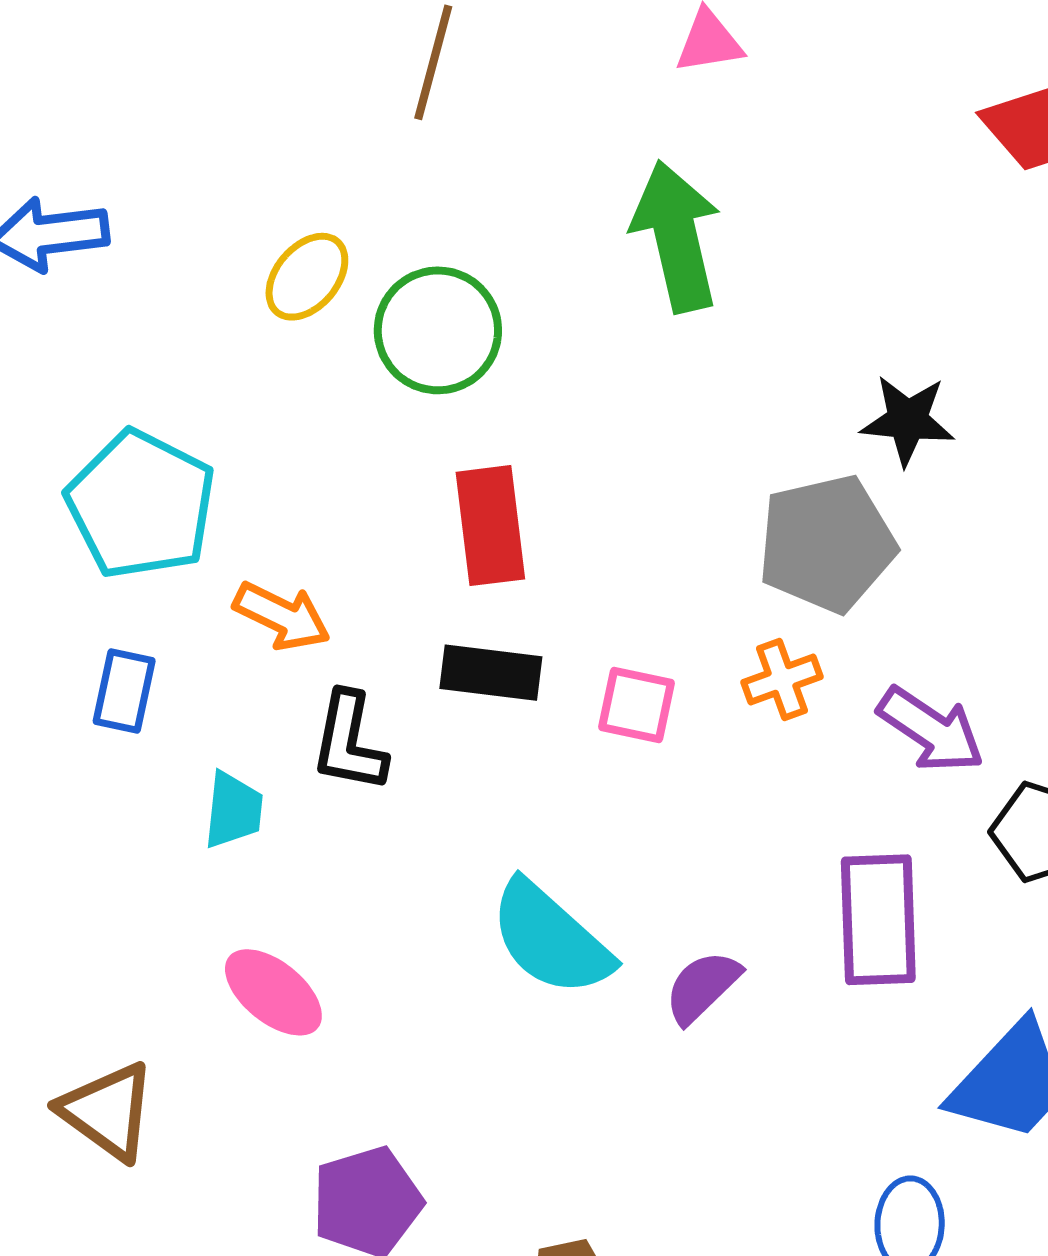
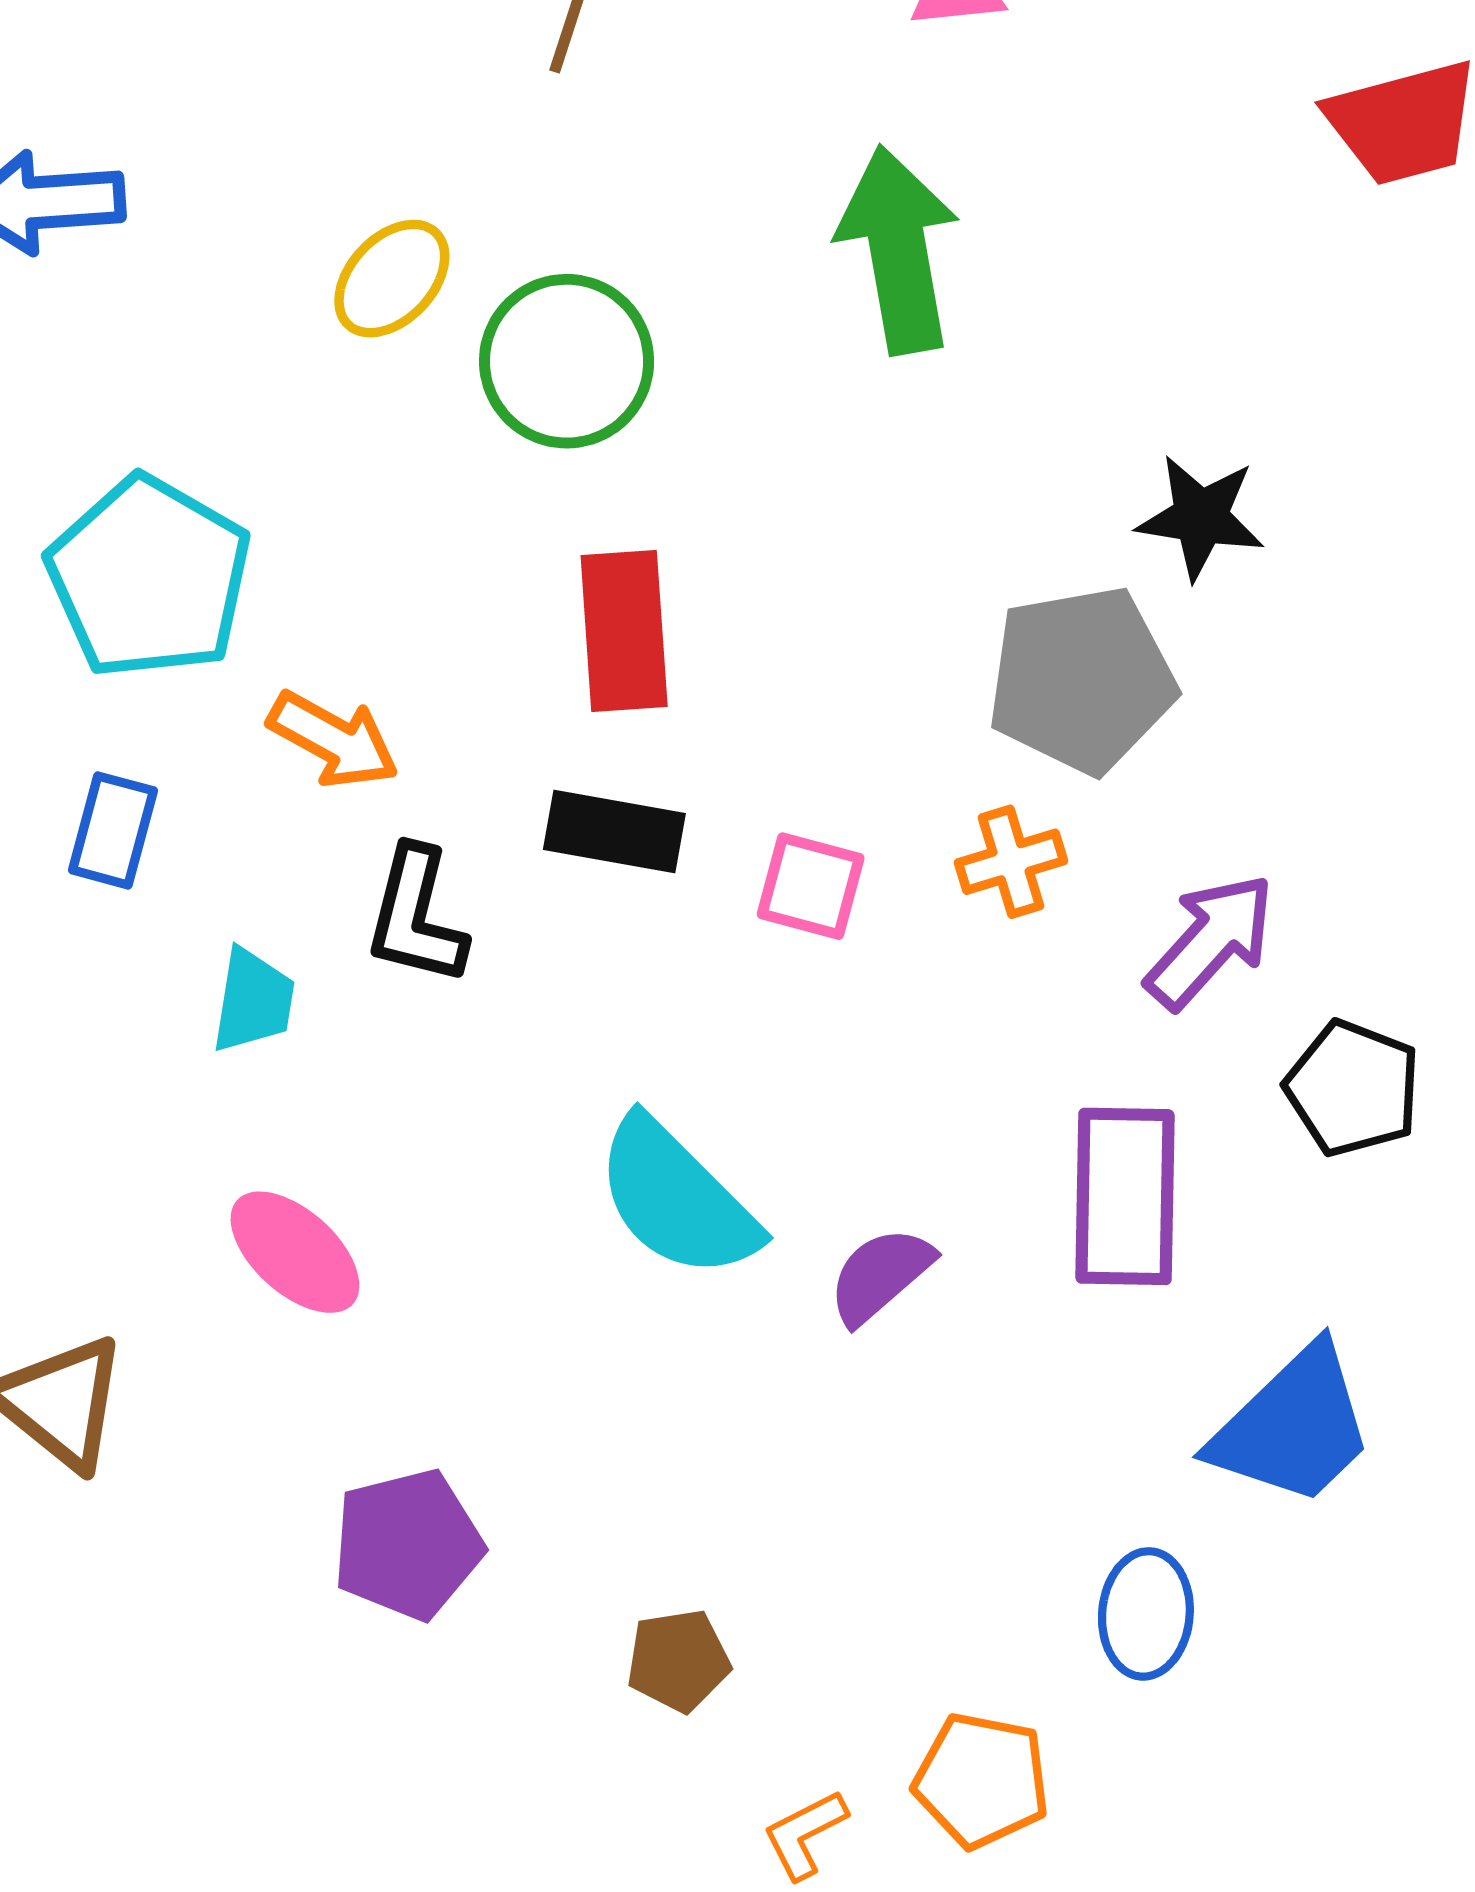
purple arrow: (931, 730) -> (1210, 941), turned -85

